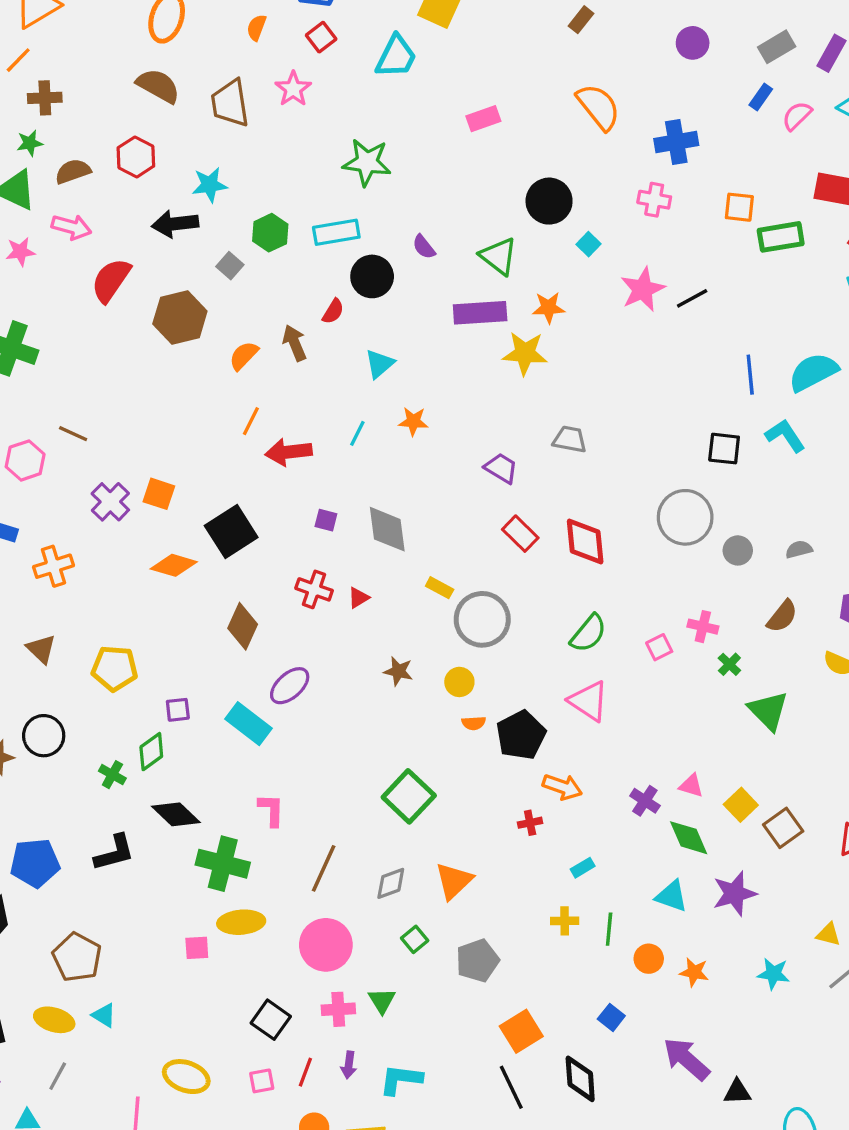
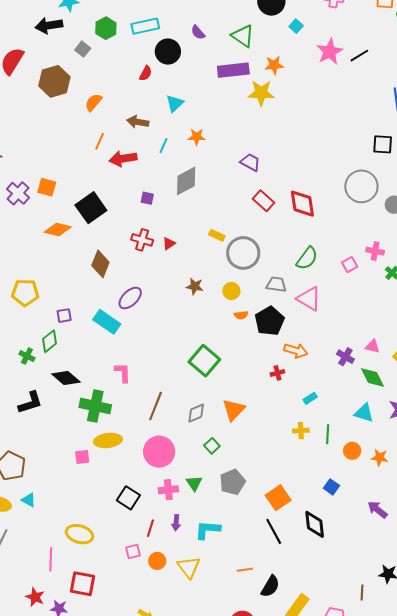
brown arrow: (295, 343) -> (138, 122), moved, turned -55
gray trapezoid: (570, 439) -> (276, 284), moved
gray diamond: (387, 529) -> (186, 181), moved, turned 72
gray pentagon: (478, 960) -> (232, 482), moved
purple arrow: (686, 1059) -> (377, 510), size x0.7
pink square: (262, 1081) -> (133, 552), moved

